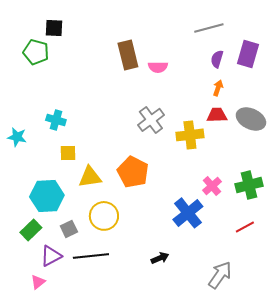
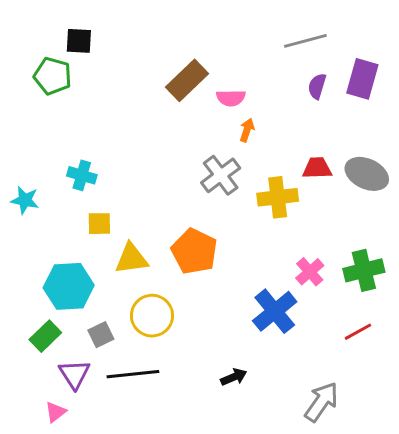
brown rectangle: (128, 55) -> (187, 80), turned 60
orange arrow: (218, 88) -> (247, 130), moved
purple triangle: (51, 256) -> (75, 374), turned -35

